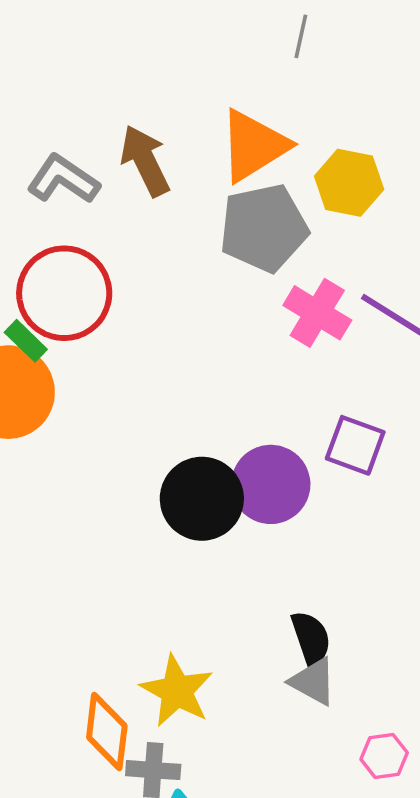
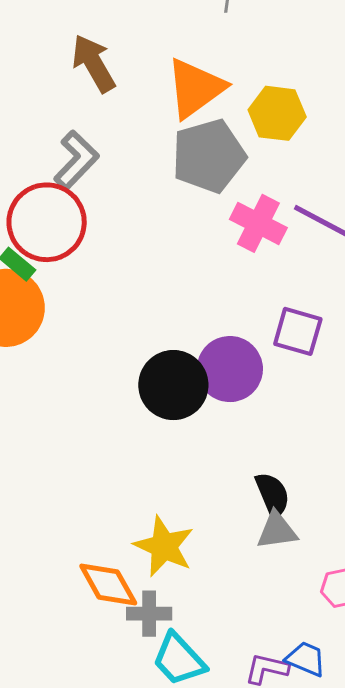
brown arrow: (145, 161) -> (94, 63), moved
gray L-shape: (63, 179) -> (76, 160), moved, turned 104
gray triangle: (313, 682) -> (277, 530), turned -33
orange diamond: (107, 732) -> (108, 584), turned -32

